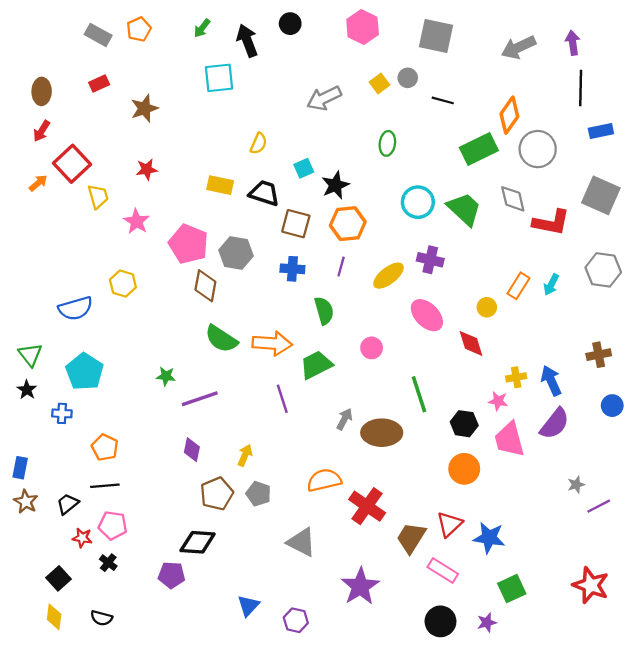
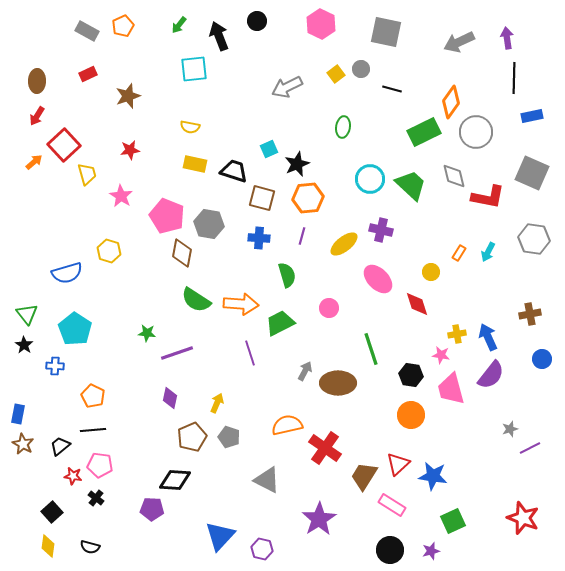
yellow semicircle: (259, 143) -> (190, 127), moved, turned 78
orange rectangle: (518, 286) -> (459, 253), size x0.7
blue triangle: (248, 606) -> (220, 536), size x1.5

